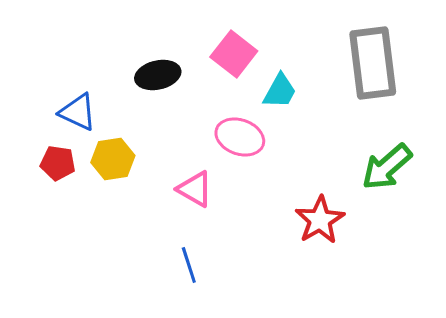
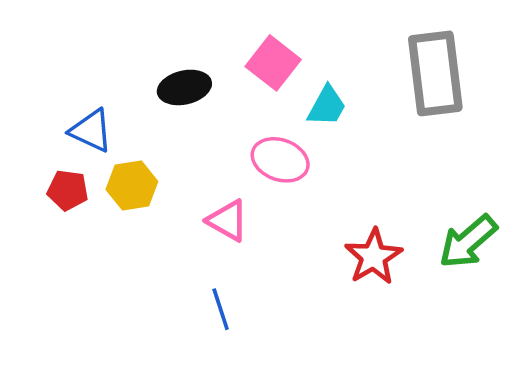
green arrow: (387, 167) -> (468, 242), moved

